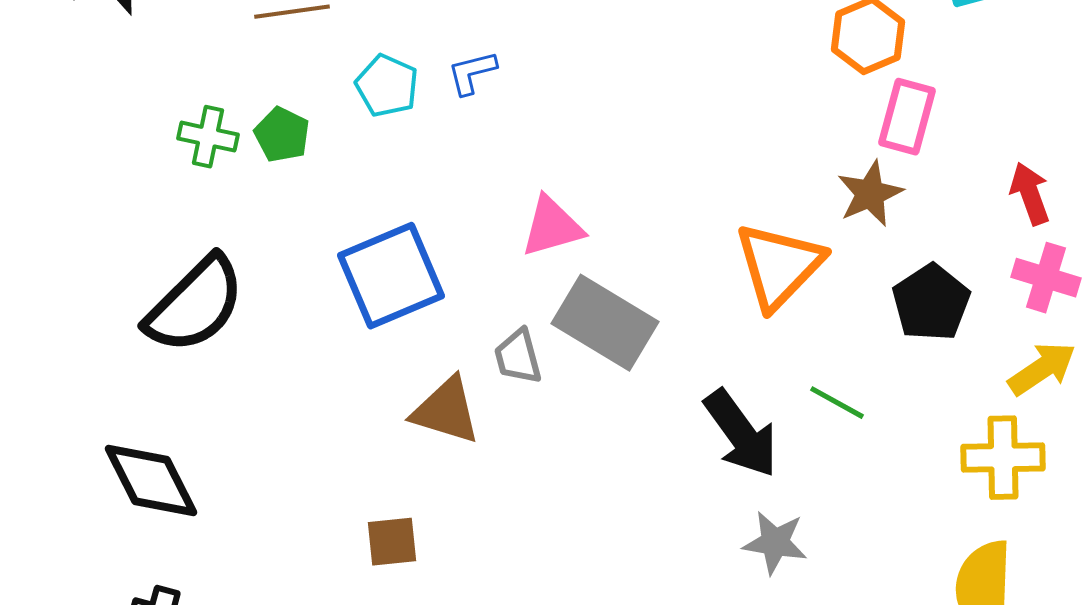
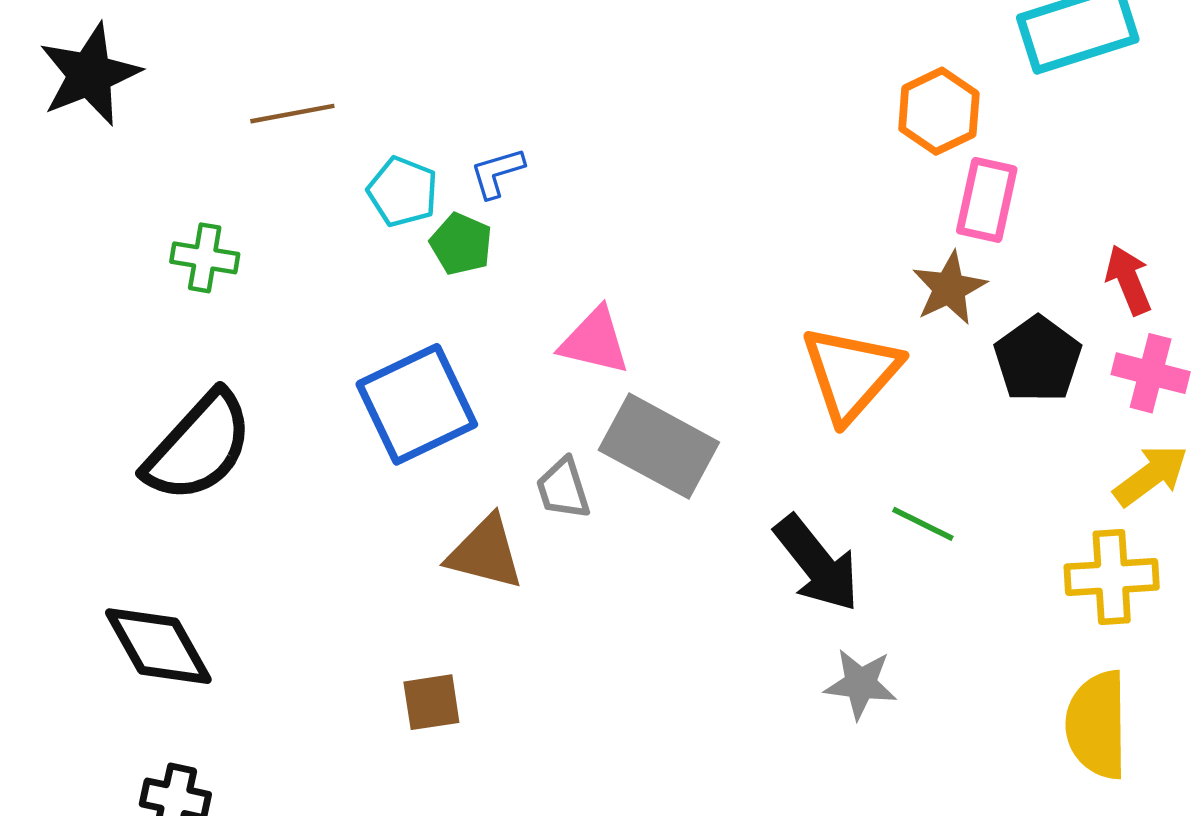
green pentagon: (282, 135) -> (461, 244), moved
pink triangle: (552, 227) -> (595, 341), turned 32
black pentagon: (931, 303) -> (1038, 359), moved

